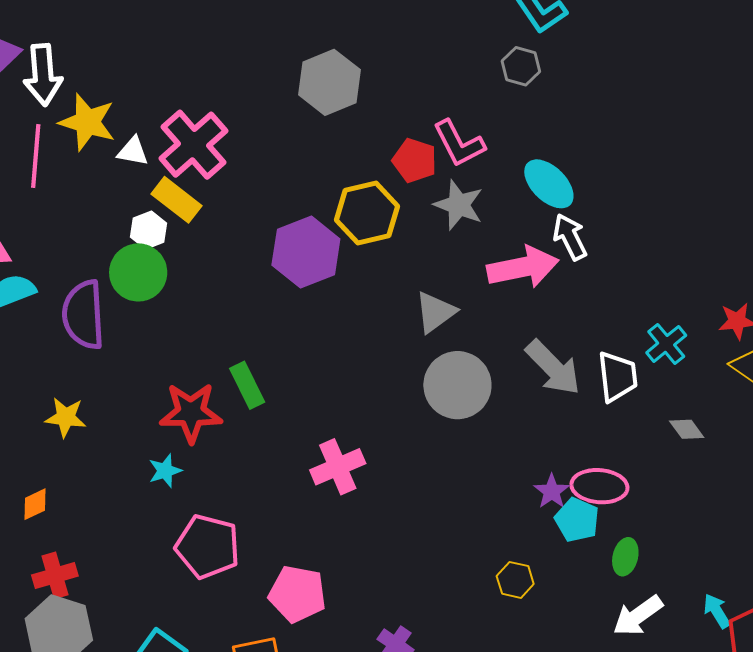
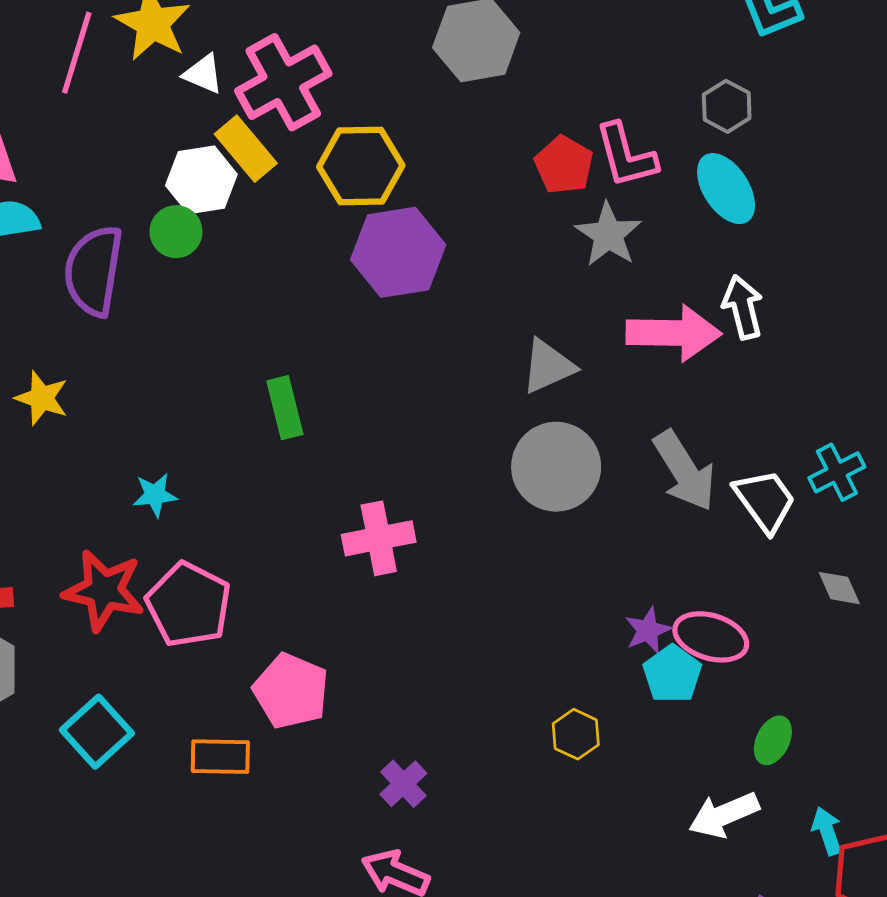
gray hexagon: (521, 66) -> (727, 106), moved
cyan ellipse: (549, 184) -> (726, 189), moved
yellow hexagon: (367, 213) -> (361, 166), moved
white hexagon: (149, 230) -> (201, 180), size x1.4
green circle: (138, 272) -> (176, 232), size x0.7
white trapezoid: (617, 377) -> (765, 501), turned -42
red star: (191, 413) -> (104, 590), moved
green ellipse: (625, 557) -> (773, 740), moved

